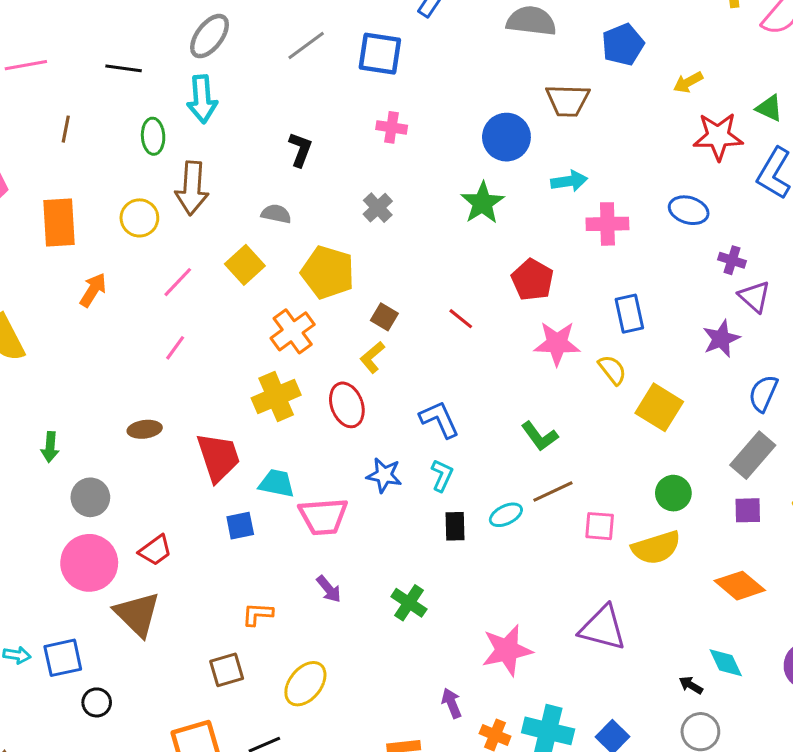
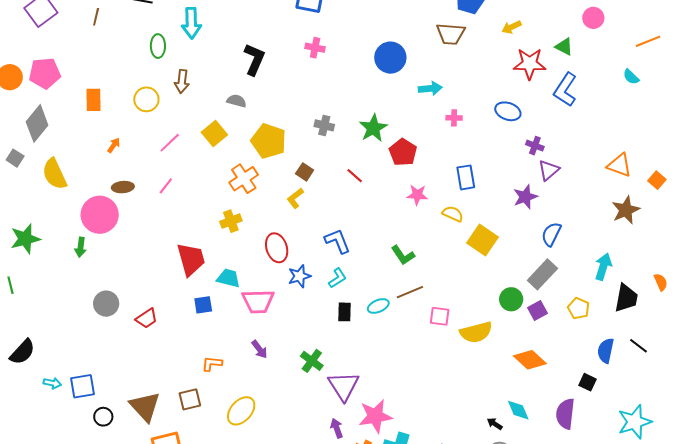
brown trapezoid: (568, 100) -> (451, 34), moved
brown line: (66, 129) -> (96, 17), moved
black L-shape: (300, 150) -> (254, 59), size x1.4
brown arrow: (192, 188) -> (182, 81), size x0.7
green star: (482, 203) -> (373, 128), moved
gray cross: (378, 208) -> (324, 125), moved, turned -36
orange rectangle: (59, 222) -> (93, 100), size x0.7
pink cross: (607, 224) -> (454, 118), size x0.6
orange arrow: (93, 290) -> (114, 145), size x0.7
purple triangle: (755, 297) -> (549, 170), turned 35
pink star: (557, 343) -> (417, 195), size x0.7
yellow semicircle: (612, 370) -> (453, 214), turned -30
yellow cross: (276, 397) -> (231, 221), size x0.7
red ellipse: (347, 405) -> (277, 248), moved
brown ellipse: (145, 429) -> (123, 187), moved
blue star: (384, 475) -> (299, 276), turned -30
cyan L-shape: (442, 475) -> (337, 278), turned 30
green circle: (673, 493) -> (511, 299), moved
gray circle: (90, 497) -> (106, 304), moved
purple square: (748, 510) -> (537, 311), turned -30
pink circle: (89, 563) -> (100, 215), moved
brown triangle: (137, 614) -> (145, 407), moved
purple triangle: (603, 628) -> (344, 386), moved, turned 40
pink star: (507, 650) -> (375, 416), moved

